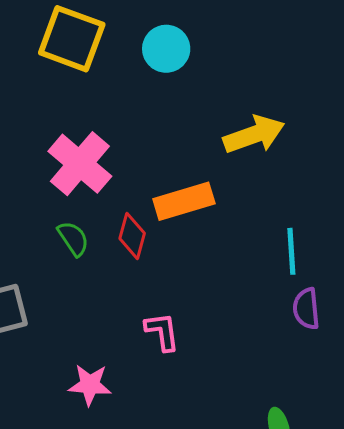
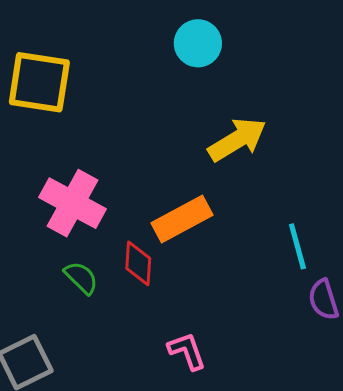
cyan circle: (166, 49) -> (198, 43), moved

